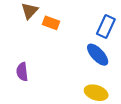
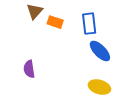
blue rectangle: (106, 27) -> (89, 24), moved, turned -30

